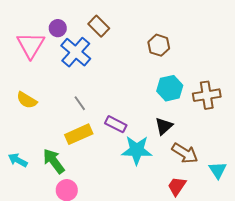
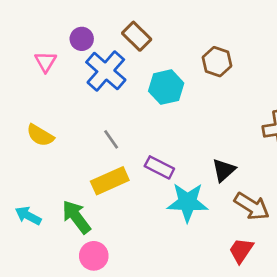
pink triangle: (31, 45) -> (46, 62), size x0.6
cyan hexagon: (170, 88) -> (166, 87), moved

